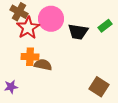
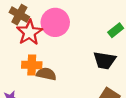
black trapezoid: (78, 32) -> (104, 60), moved

